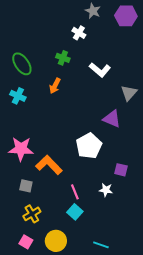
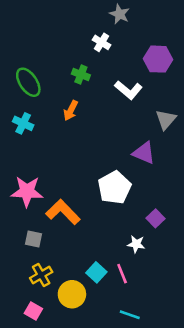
purple hexagon: (126, 16) -> (158, 59), moved
purple square: (121, 170) -> (155, 218), turned 32
pink line: (75, 192) -> (122, 274), moved
yellow circle: (56, 241) -> (72, 294), moved

